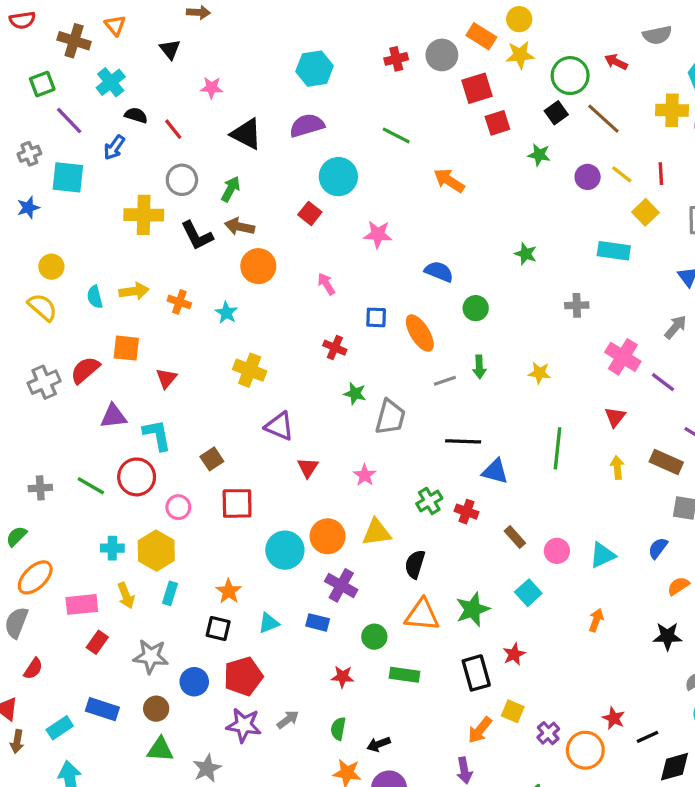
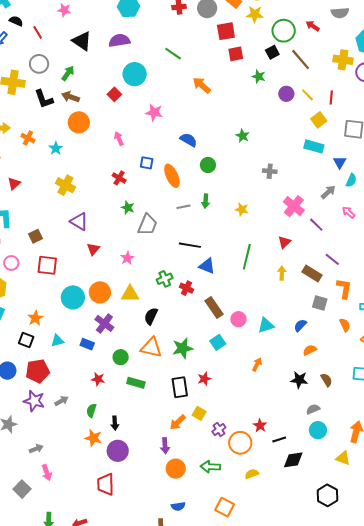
cyan rectangle: (614, 251) -> (314, 146), moved
brown rectangle: (515, 537) -> (214, 307), size x1.5
black arrow: (379, 744) -> (115, 423), turned -80

